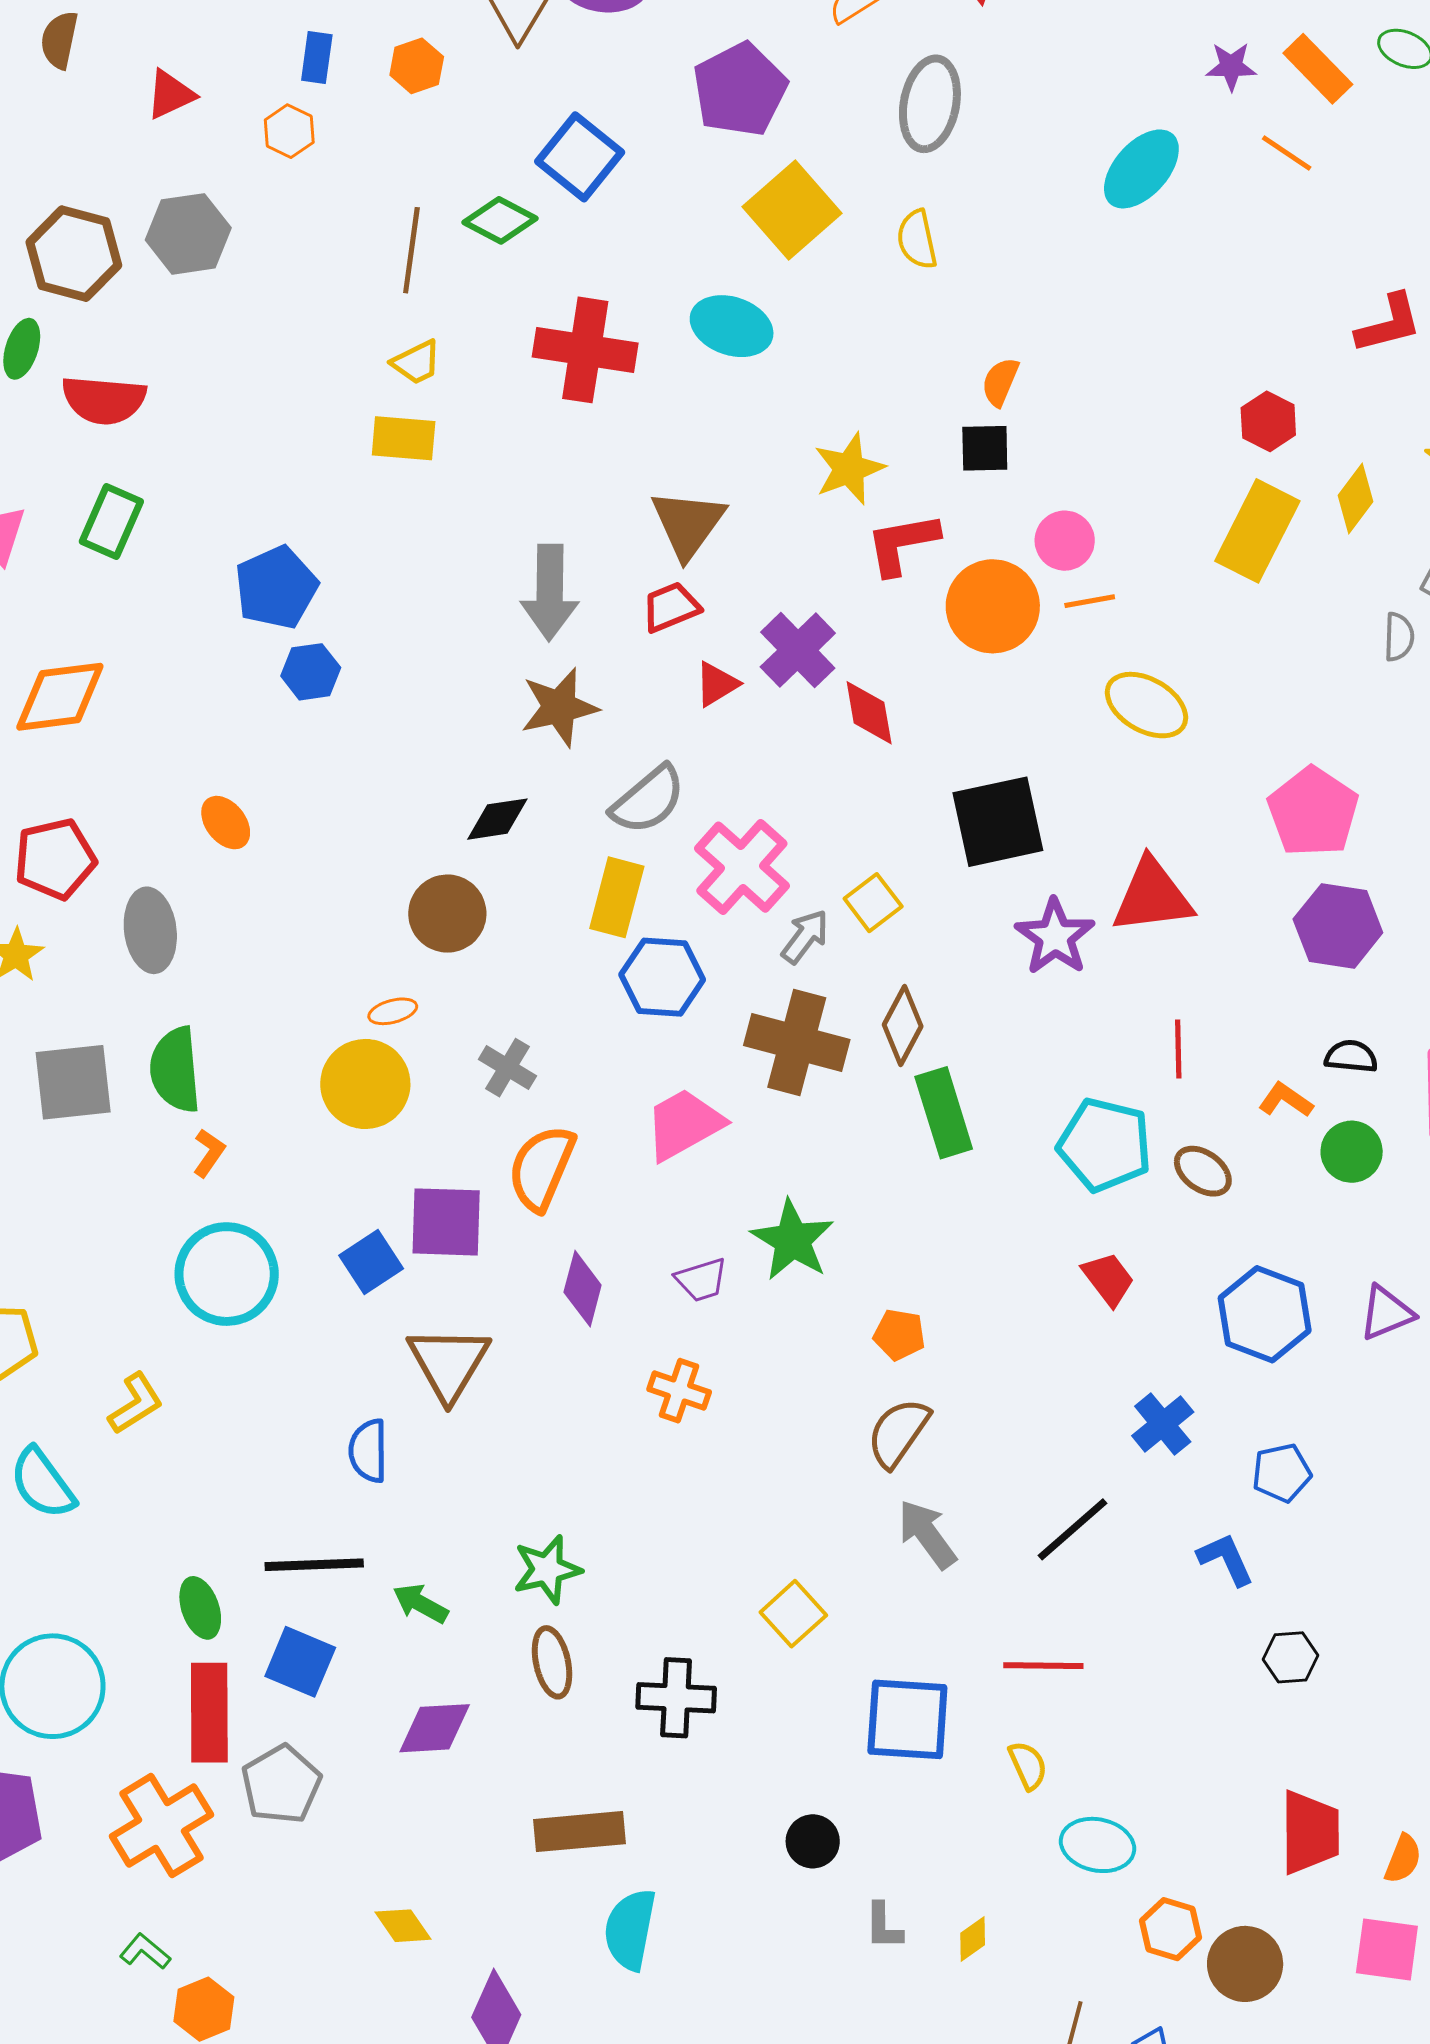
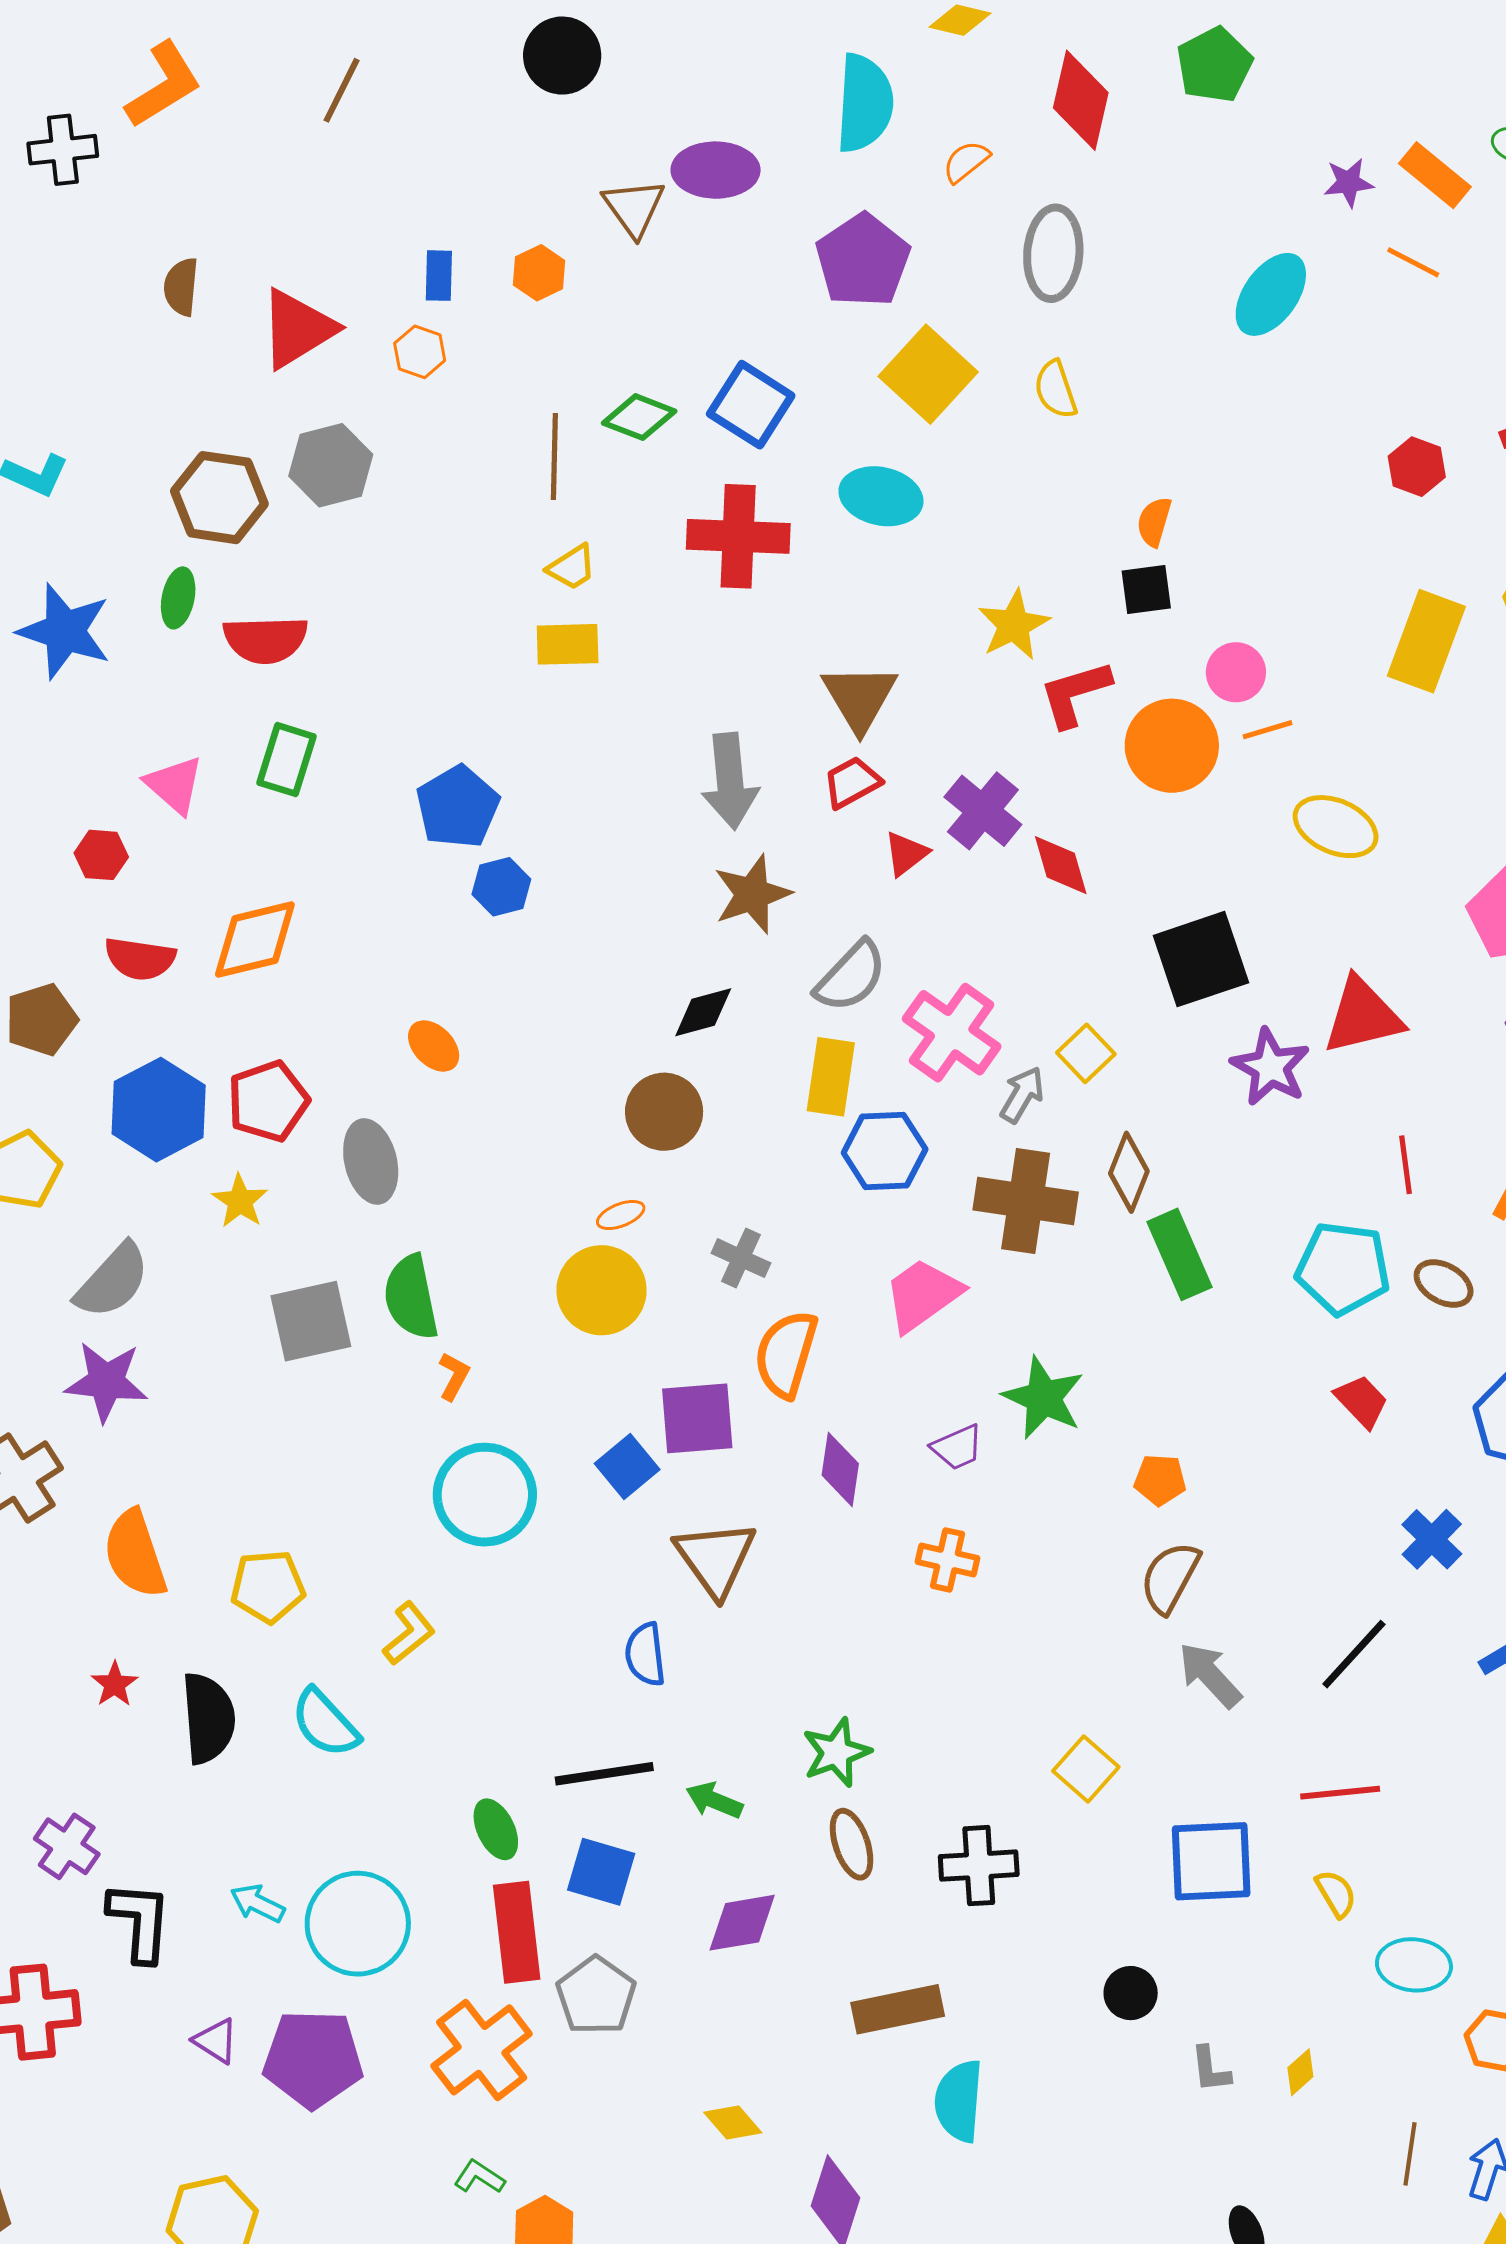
red triangle: (170, 95) -> (298, 329), size x1.6
blue square: (580, 157) -> (751, 405), moved
red hexagon: (1268, 421) -> (1417, 467), moved

